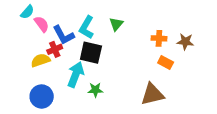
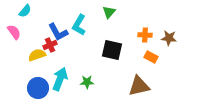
pink semicircle: (42, 24) -> (14, 32), moved
green triangle: (116, 24) -> (109, 12), moved
black square: (91, 53) -> (112, 50), moved
cyan arrow: (76, 75) -> (60, 79), moved

